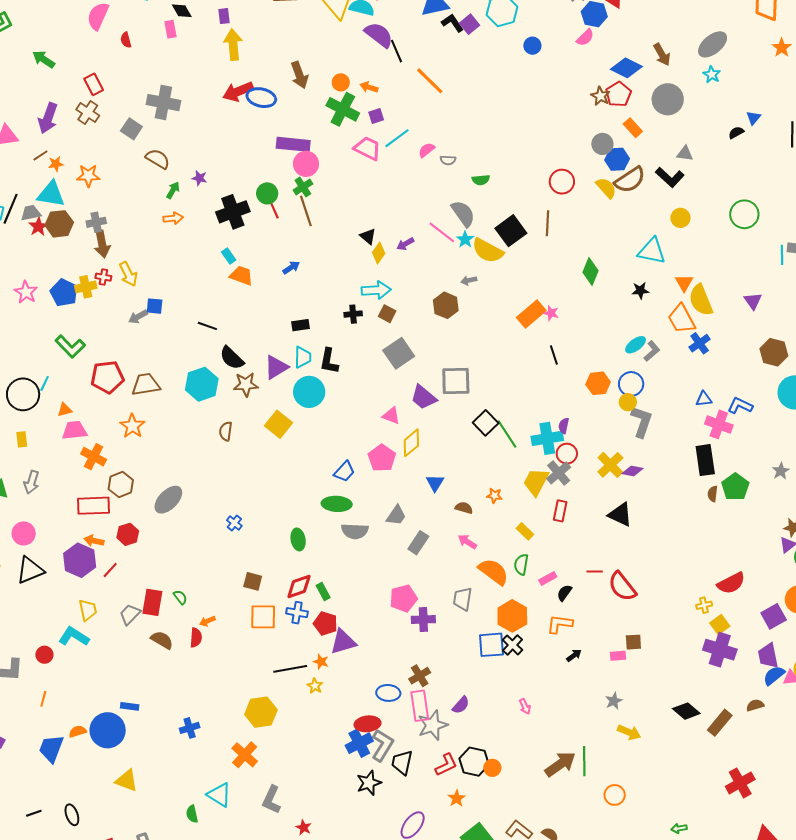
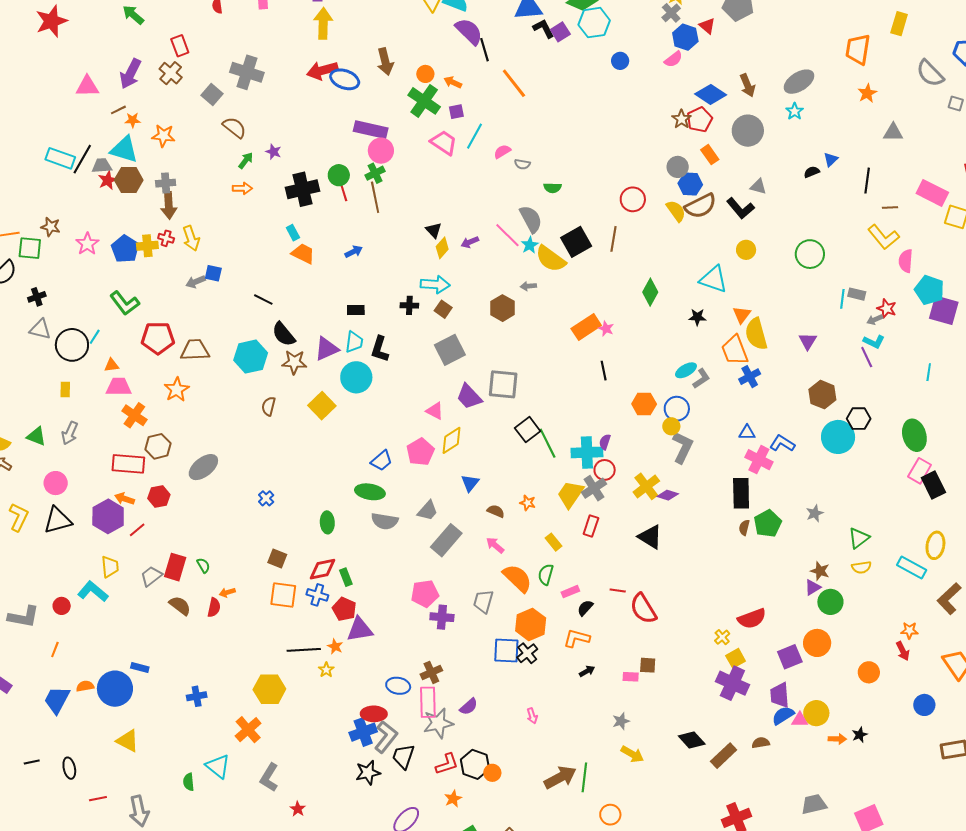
cyan line: (397, 138) -> (474, 136), turned -32
gray rectangle: (418, 543) -> (446, 540), size x1.4
yellow cross: (704, 605) -> (722, 637), turned -35

